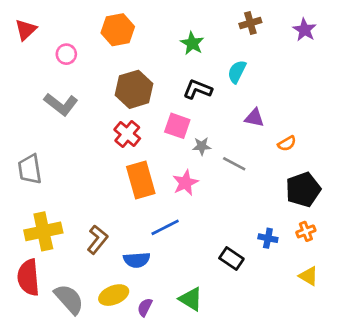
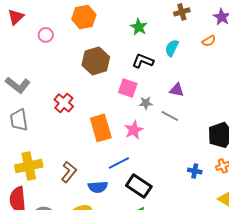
gray L-shape: (61, 104) -> (18, 85), moved
purple triangle: (254, 118) -> (177, 90), moved
red cross: (127, 134) -> (64, 103), moved
orange semicircle: (287, 143) -> (209, 41), moved
black rectangle: (231, 258) -> (139, 186), moved, size x1.4

